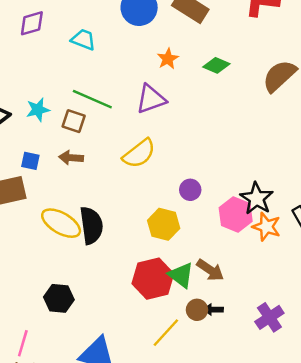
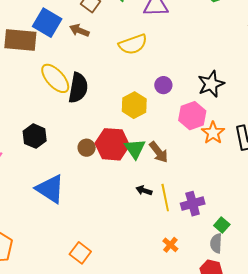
blue square: (30, 161) -> (47, 23), size x1.8
black star: (257, 198) -> (211, 84), moved
brown circle: (197, 310) -> (87, 148), moved
black arrow: (213, 310) -> (144, 190), moved
yellow line: (166, 333) -> (165, 198), moved, turned -72

